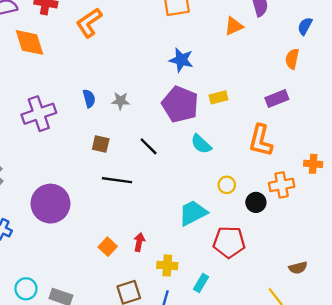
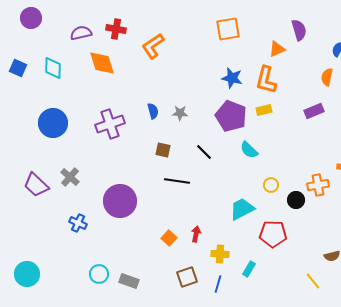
orange L-shape: (261, 141) -> (266, 80), moved

